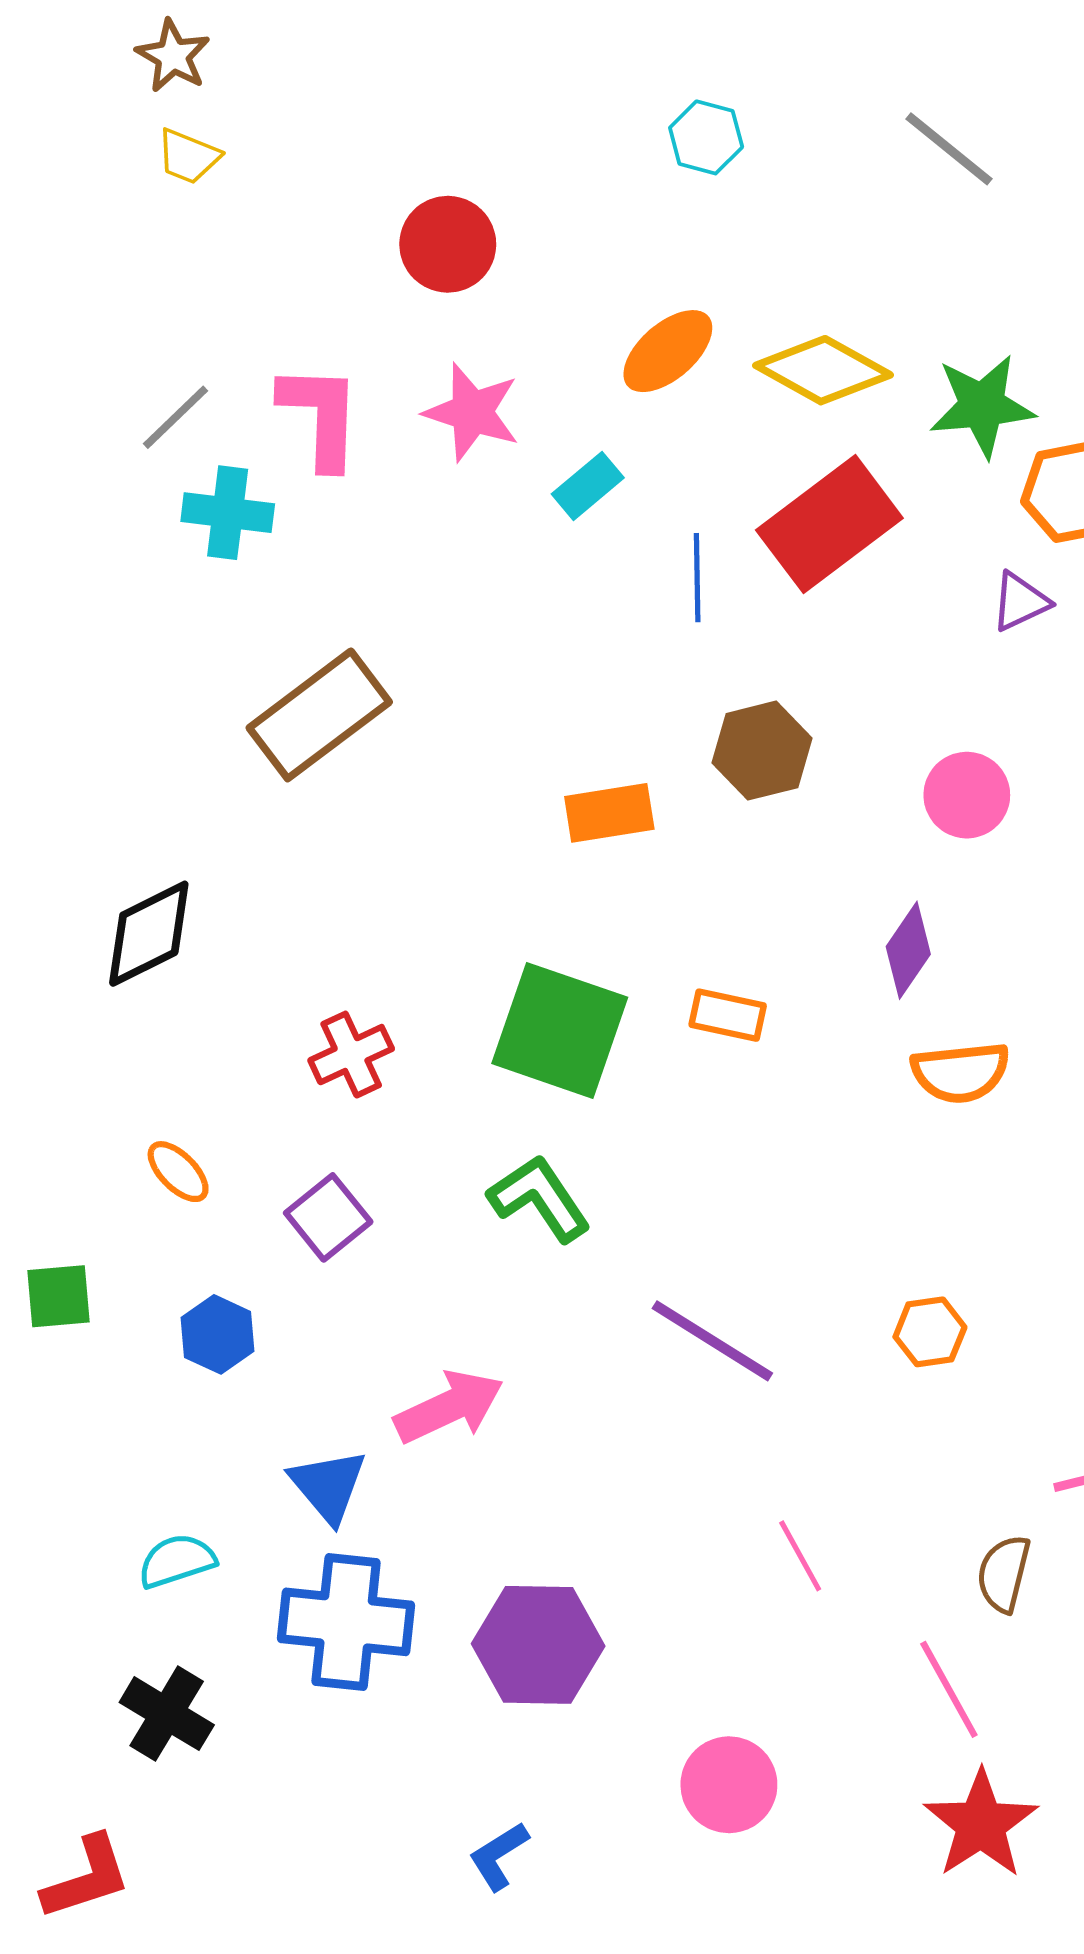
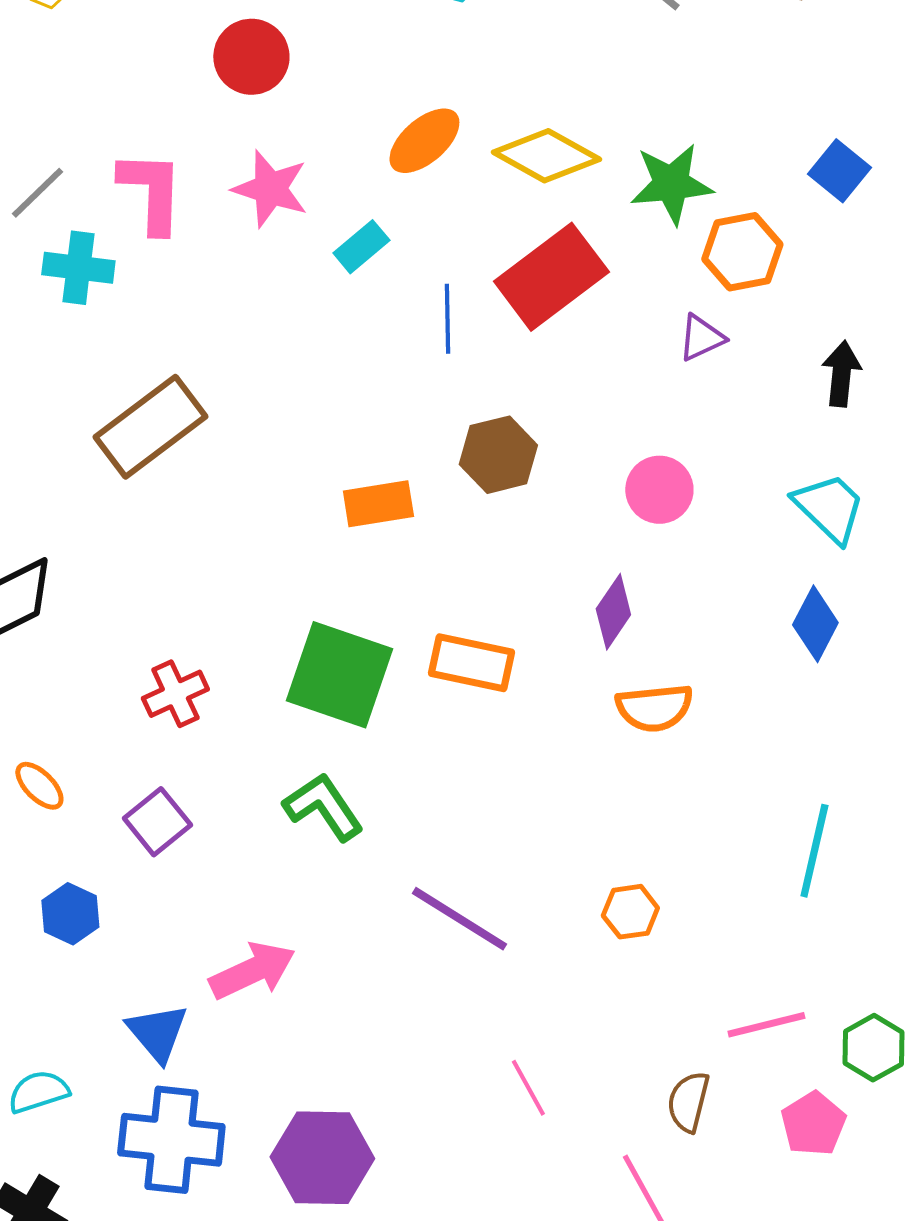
orange rectangle: (728, 1015) -> (471, 663), size x1.4

